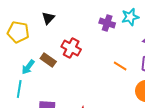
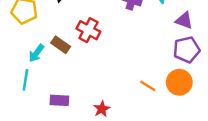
orange line: (120, 66) -> (148, 86), moved

